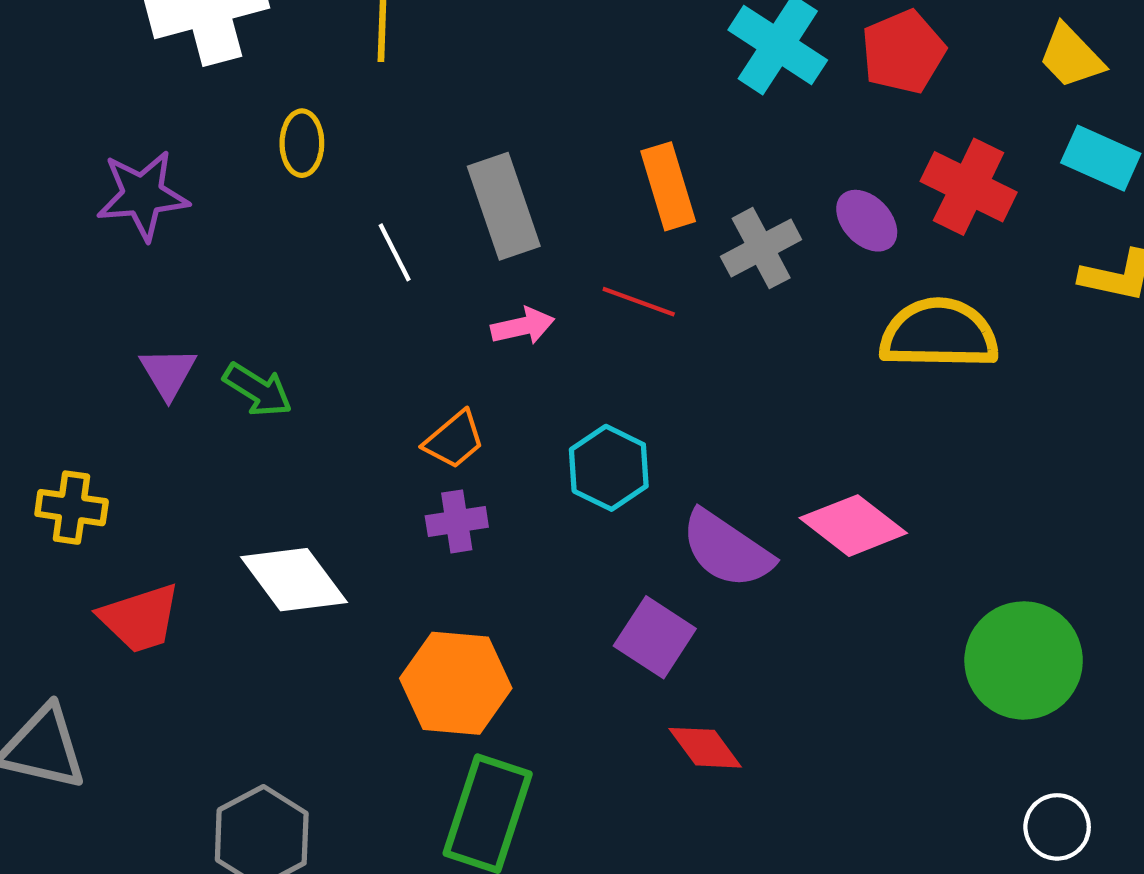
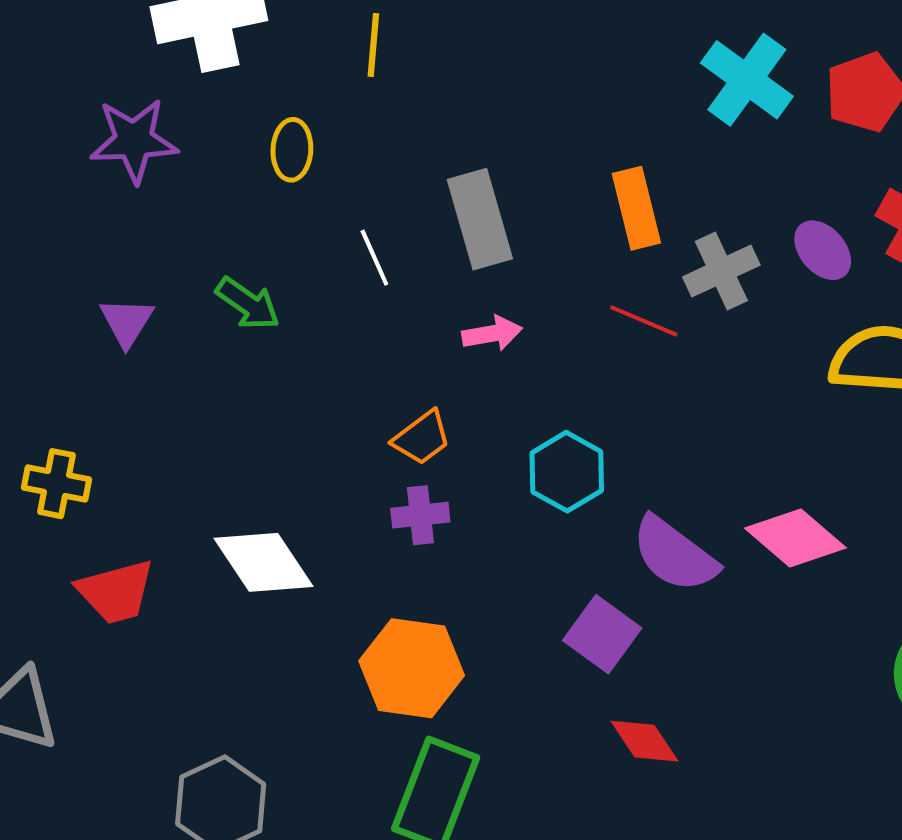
purple star: (143, 195) -> (134, 140), moved
red line: (639, 302) -> (644, 321), moved
purple triangle: (168, 373) -> (127, 322), moved
green arrow: (258, 390) -> (248, 304), moved

